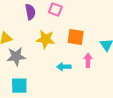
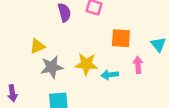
yellow star: (46, 39) -> (86, 64), moved

